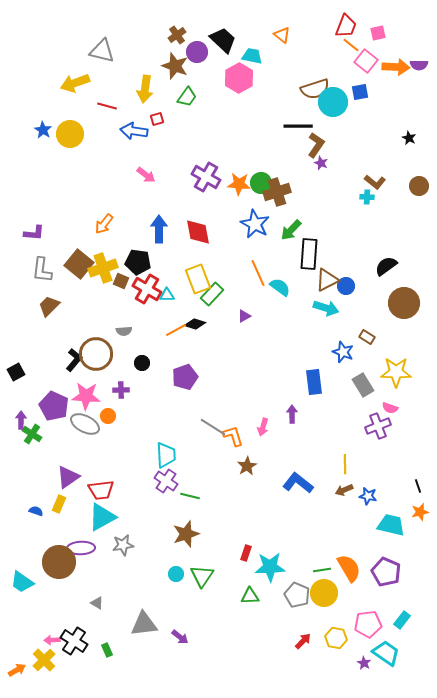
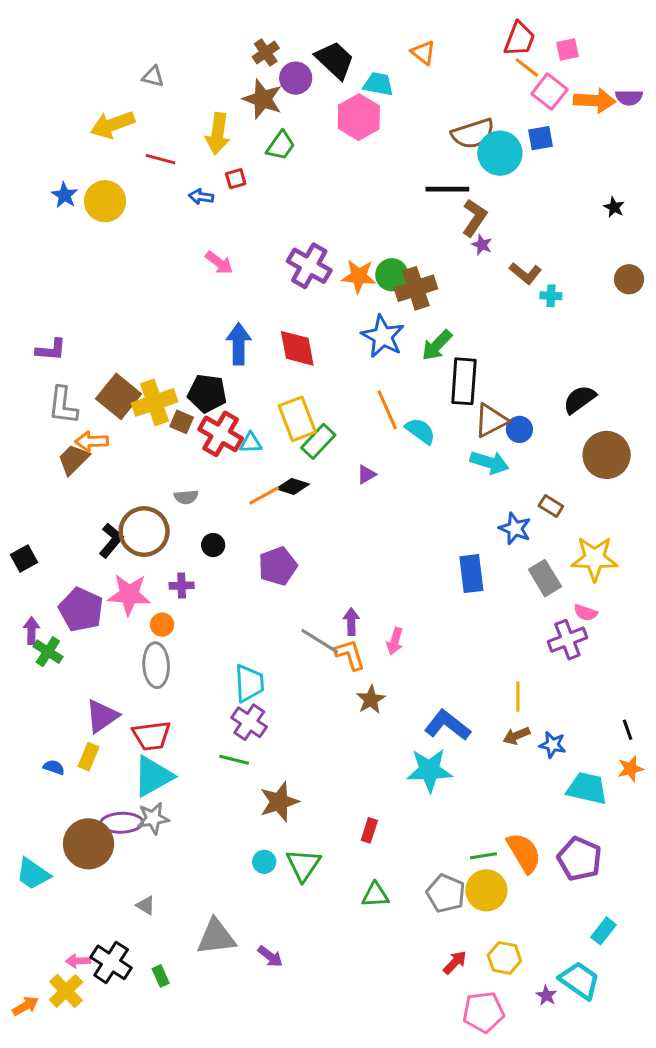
gray triangle: (102, 51) -> (153, 77), size x0.6
blue arrow: (134, 131) -> (201, 197), size x0.6
brown L-shape: (375, 182) -> (525, 273), moved
orange arrow: (104, 224) -> (92, 441), moved, turned 50
purple arrow: (292, 414) -> (351, 622), moved
gray ellipse: (85, 424) -> (156, 665), moved, turned 60
green line: (190, 496) -> (234, 760), moved
gray star: (123, 545) -> (153, 818), moved
cyan star: (270, 567) -> (429, 770), moved
pink pentagon: (368, 624) -> (483, 1012), moved

